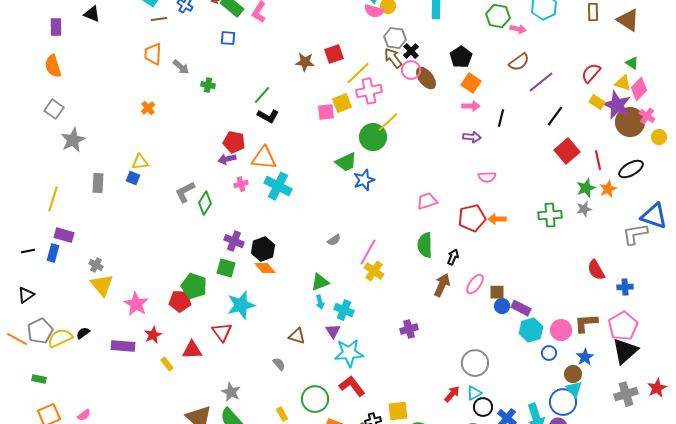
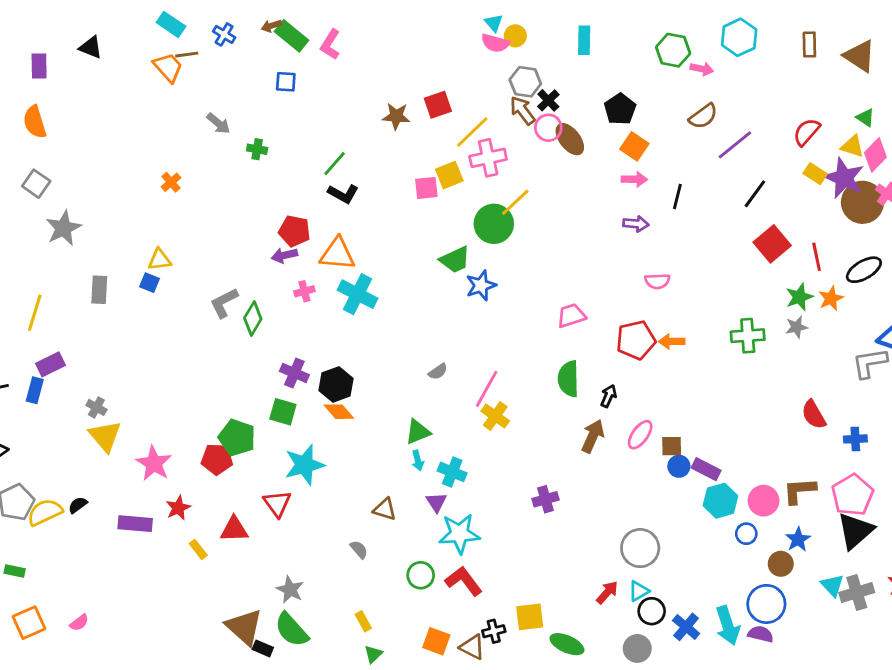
orange trapezoid: (153, 54) -> (168, 67), moved, turned 135
purple rectangle: (64, 235) -> (51, 364), turned -42
cyan triangle: (574, 389) -> (832, 585), moved
green circle: (315, 399) -> (421, 575), moved, size x0.7

